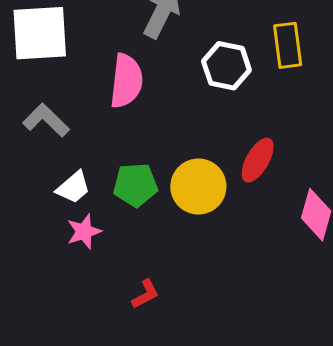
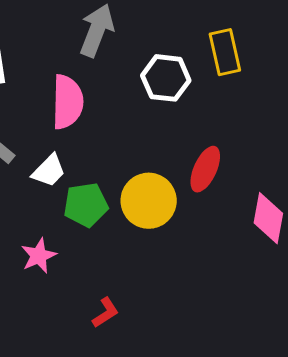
white trapezoid: (73, 187) -> (49, 171), moved

